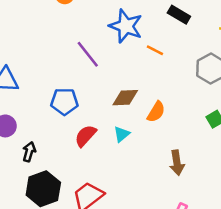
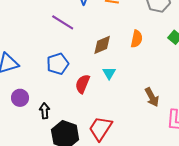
orange semicircle: (156, 112) -> (137, 39), moved
brown arrow: (177, 163) -> (152, 97), moved

